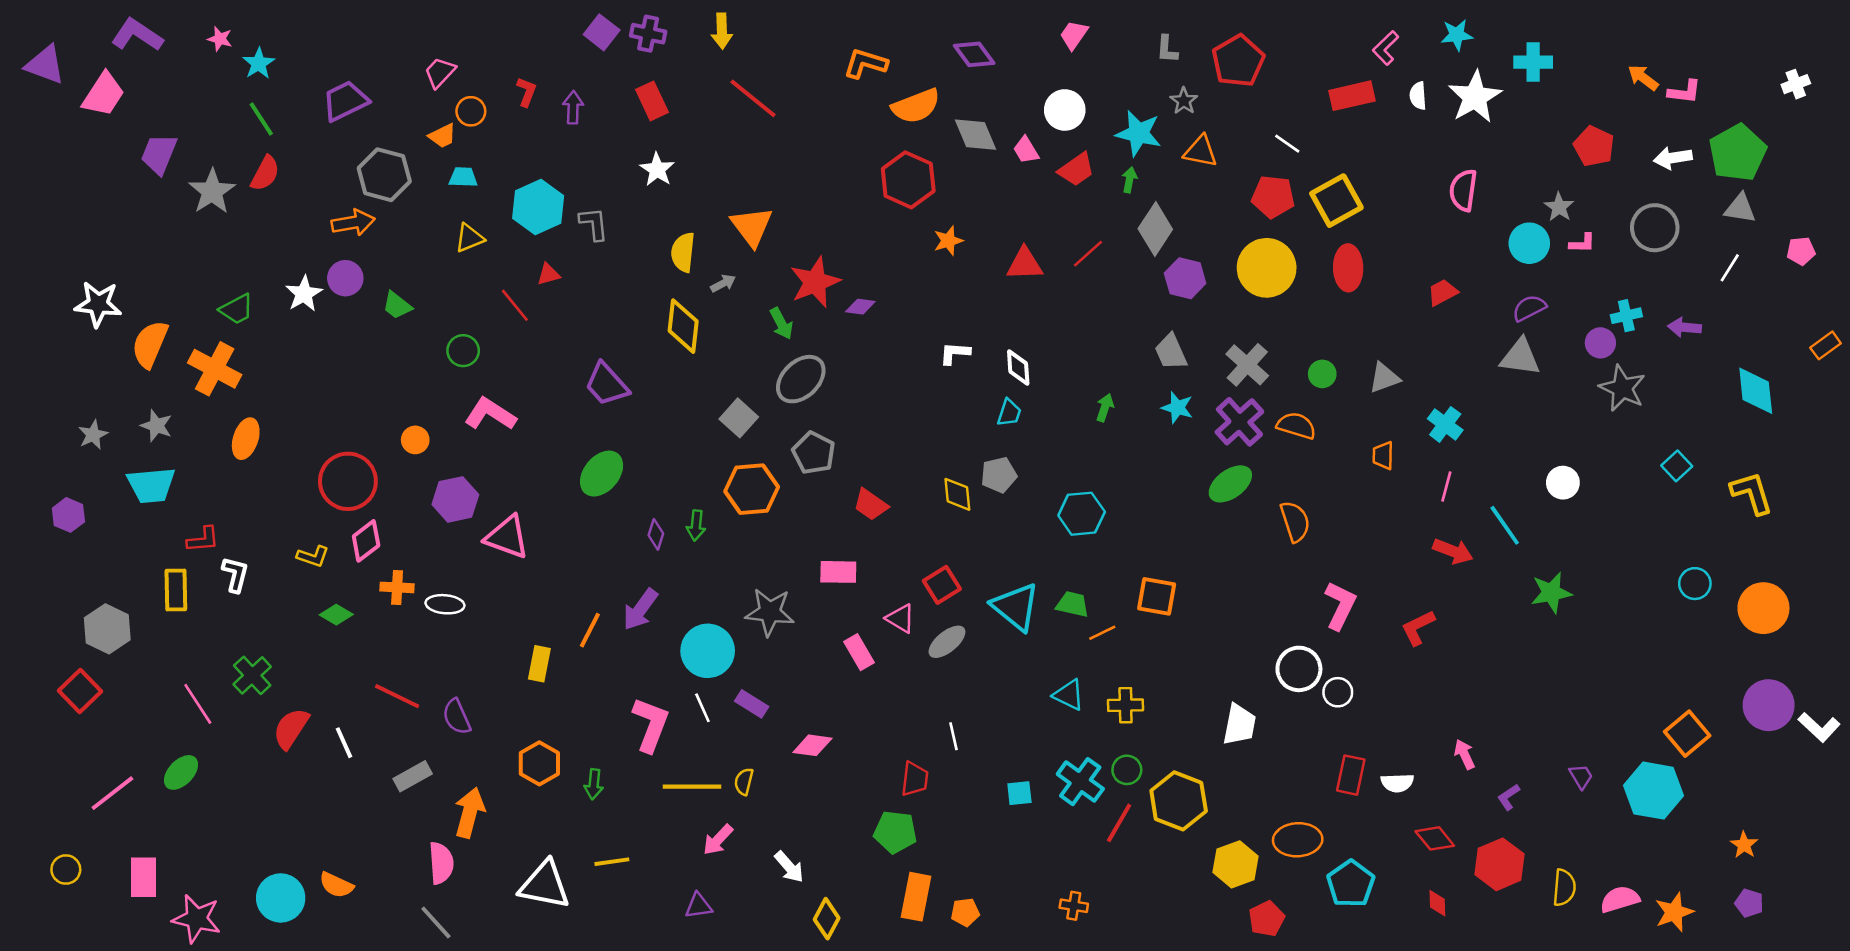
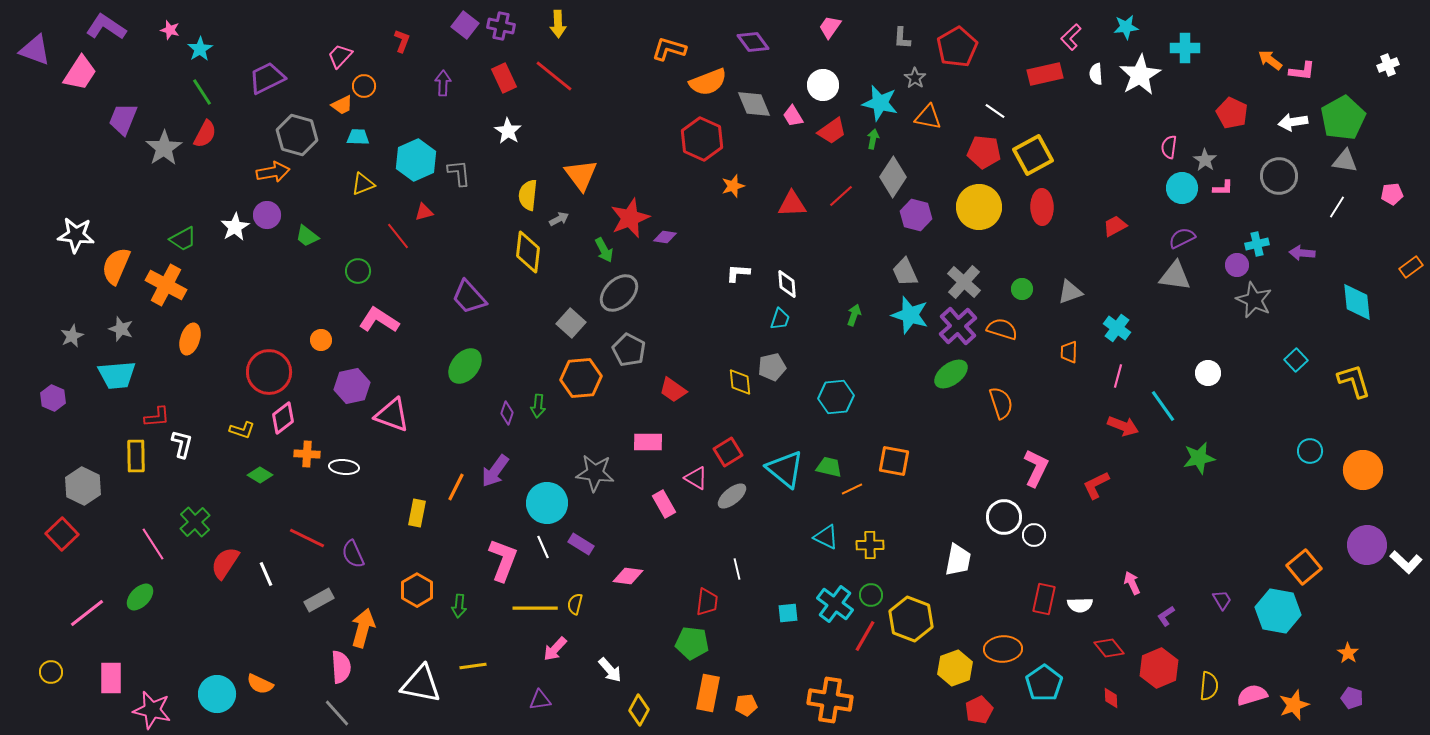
red L-shape: (526, 92) -> (402, 41), moved
red line: (753, 98) -> (554, 76), moved
pink semicircle: (1463, 190) -> (1169, 147), moved, size x0.7
cyan star: (1177, 408) -> (910, 315), size x1.5
orange cross: (1074, 906) -> (830, 700), size x2.0

